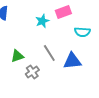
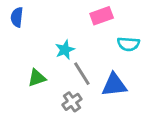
cyan star: (42, 21) -> (65, 50), moved
gray cross: (32, 72) -> (72, 102), moved

